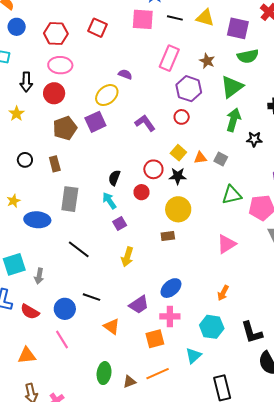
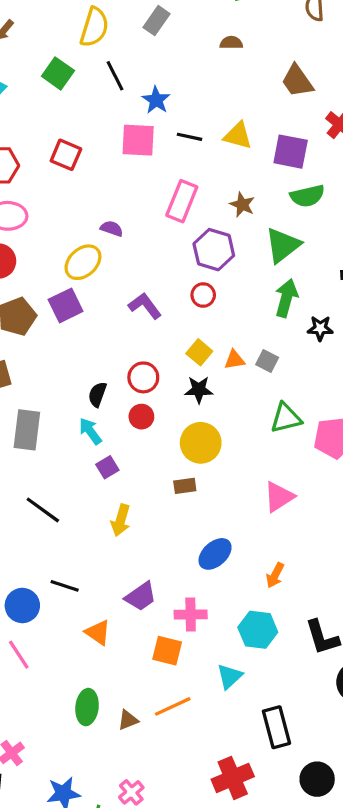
red circle: (153, 169) -> (143, 377), moved
blue ellipse: (171, 288) -> (215, 554), moved
orange square: (155, 339) -> (167, 651), turned 30

